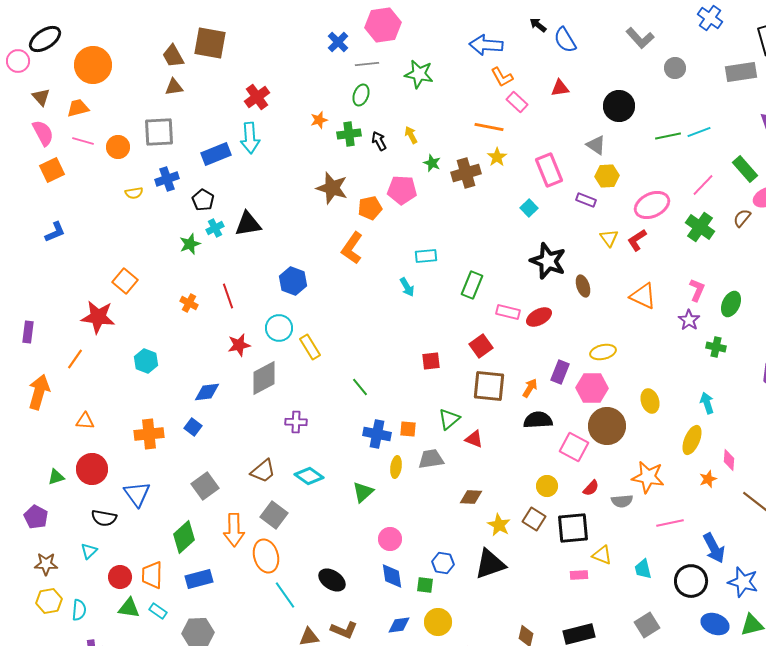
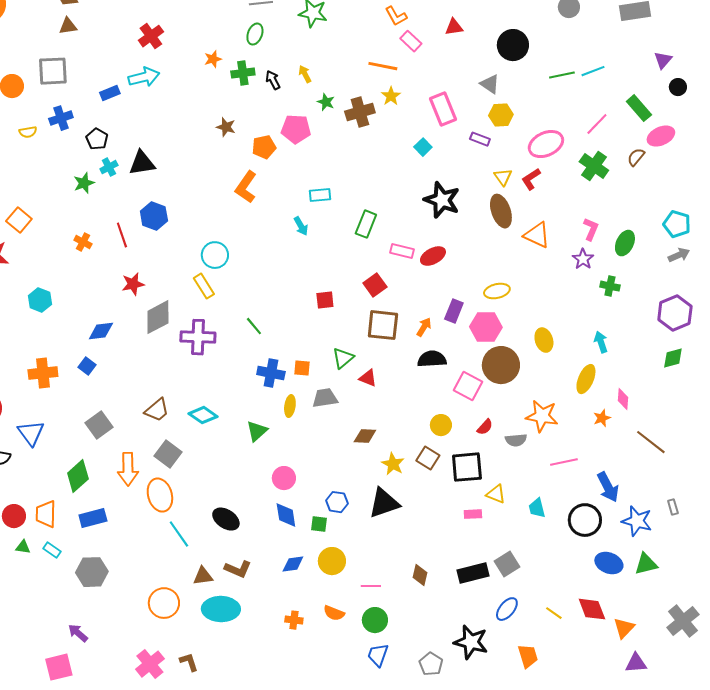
cyan arrow: (250, 138) -> (144, 77), turned -100
blue rectangle: (216, 154) -> (110, 93), size x0.7
brown star: (332, 188) -> (226, 127), size x0.6
blue hexagon: (293, 281) -> (154, 216), moved
brown ellipse: (583, 286) -> (501, 211), moved, size x1.5
cyan circle: (279, 328) -> (215, 255), moved
purple cross: (296, 422) -> (198, 337), moved, size x1.6
green triangle: (129, 608) -> (23, 547), size x0.7
gray square: (647, 625) -> (507, 564), moved

